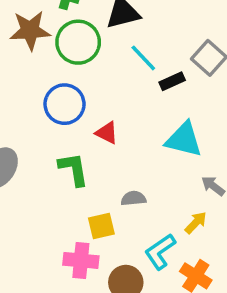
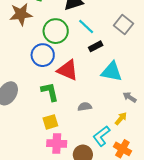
green circle: (78, 42) -> (56, 31), moved
black rectangle: (172, 81) -> (96, 46), moved
red triangle: (107, 133) -> (68, 70), size x1.6
yellow square: (101, 226) -> (50, 122), moved

